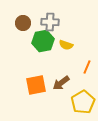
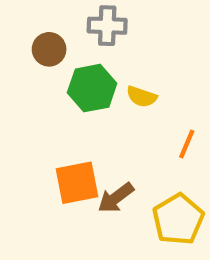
gray cross: (50, 22) -> (107, 26), moved
brown arrow: (61, 83) -> (116, 198), moved

